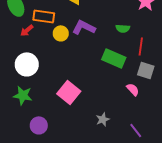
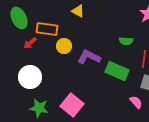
purple L-shape: (84, 27) -> (89, 57), moved
green star: (23, 95) -> (39, 108), moved

